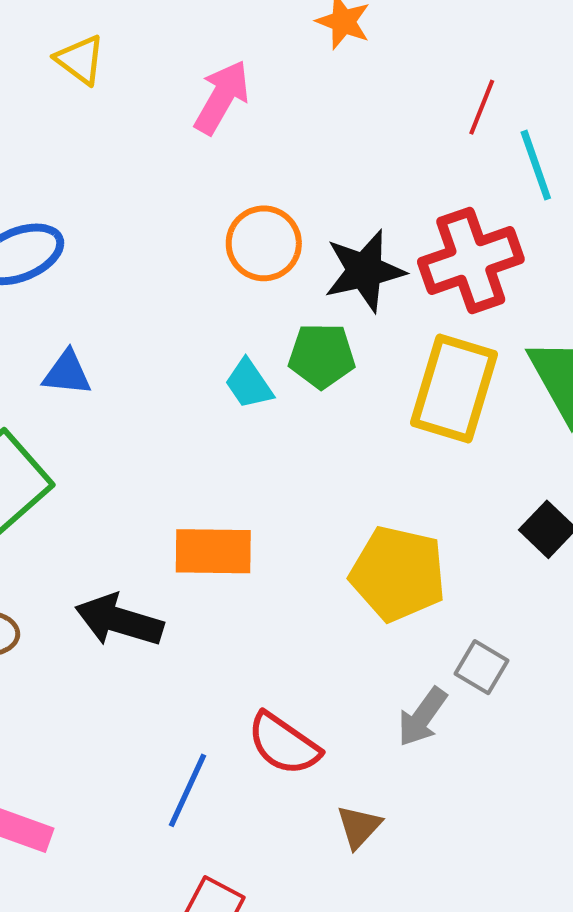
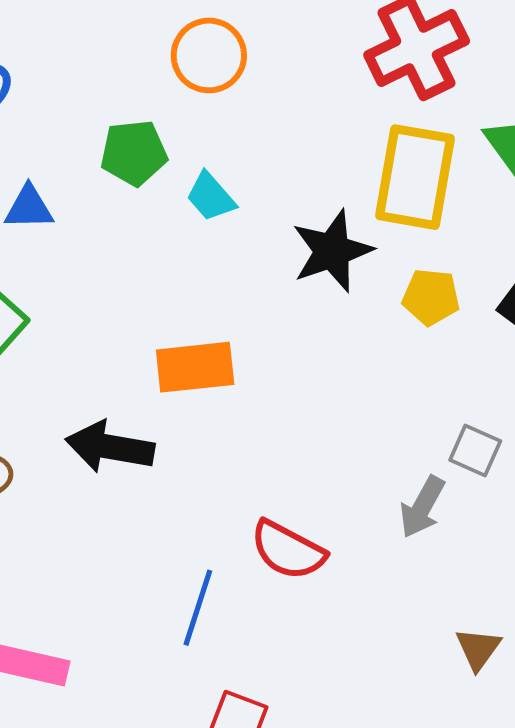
black star: (365, 271) -> (332, 251), moved
green pentagon: (322, 356) -> (134, 153), moved
yellow pentagon: (398, 574) -> (431, 297), moved, size x0.6
brown triangle: (359, 827) -> (478, 649), moved

